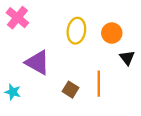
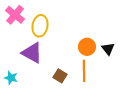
yellow ellipse: (76, 31) -> (40, 26), moved
orange circle: (112, 33) -> (87, 47), moved

